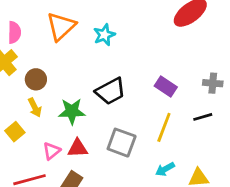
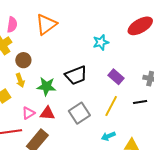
cyan star: (104, 35) -> (101, 42), moved
gray square: (122, 143) -> (79, 113), turned 30

